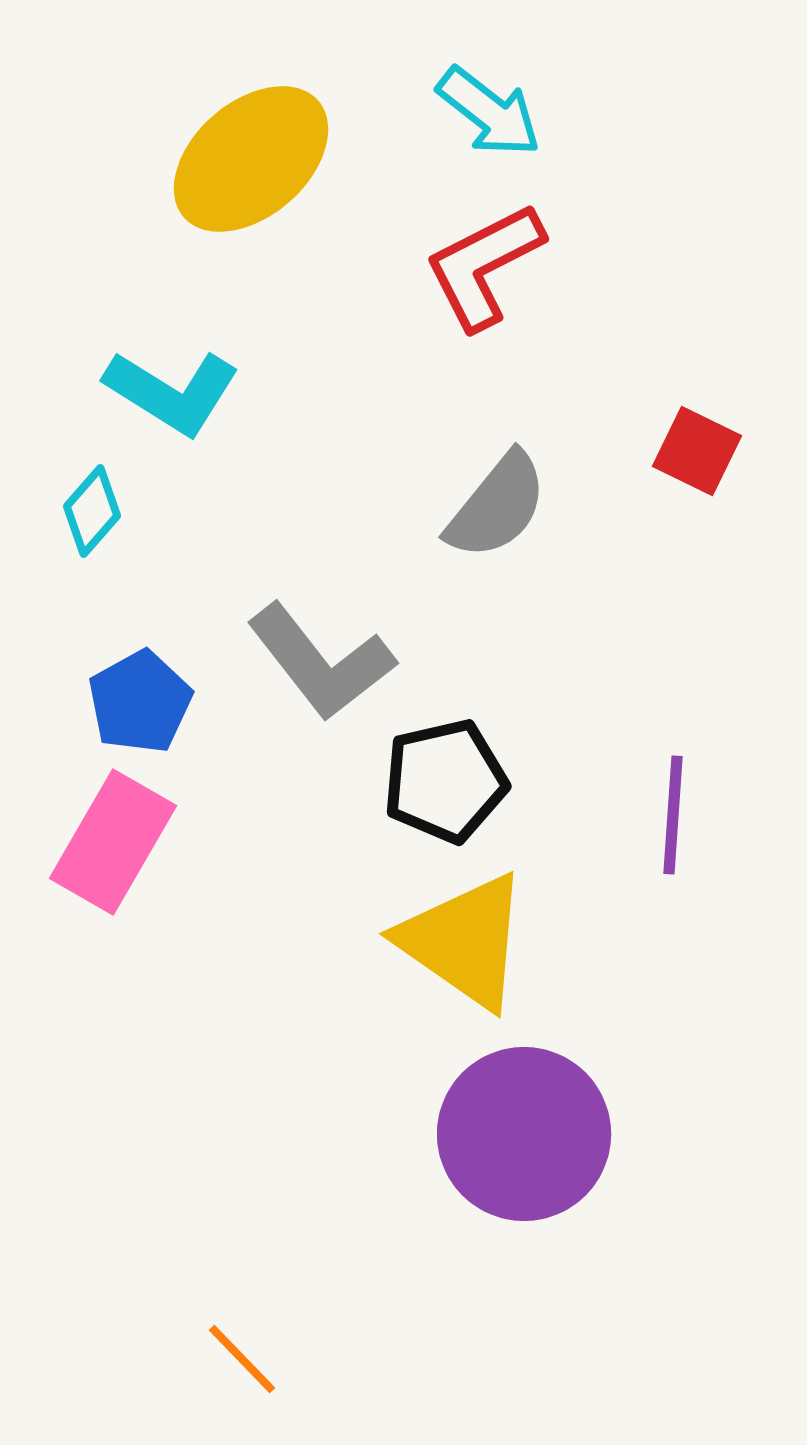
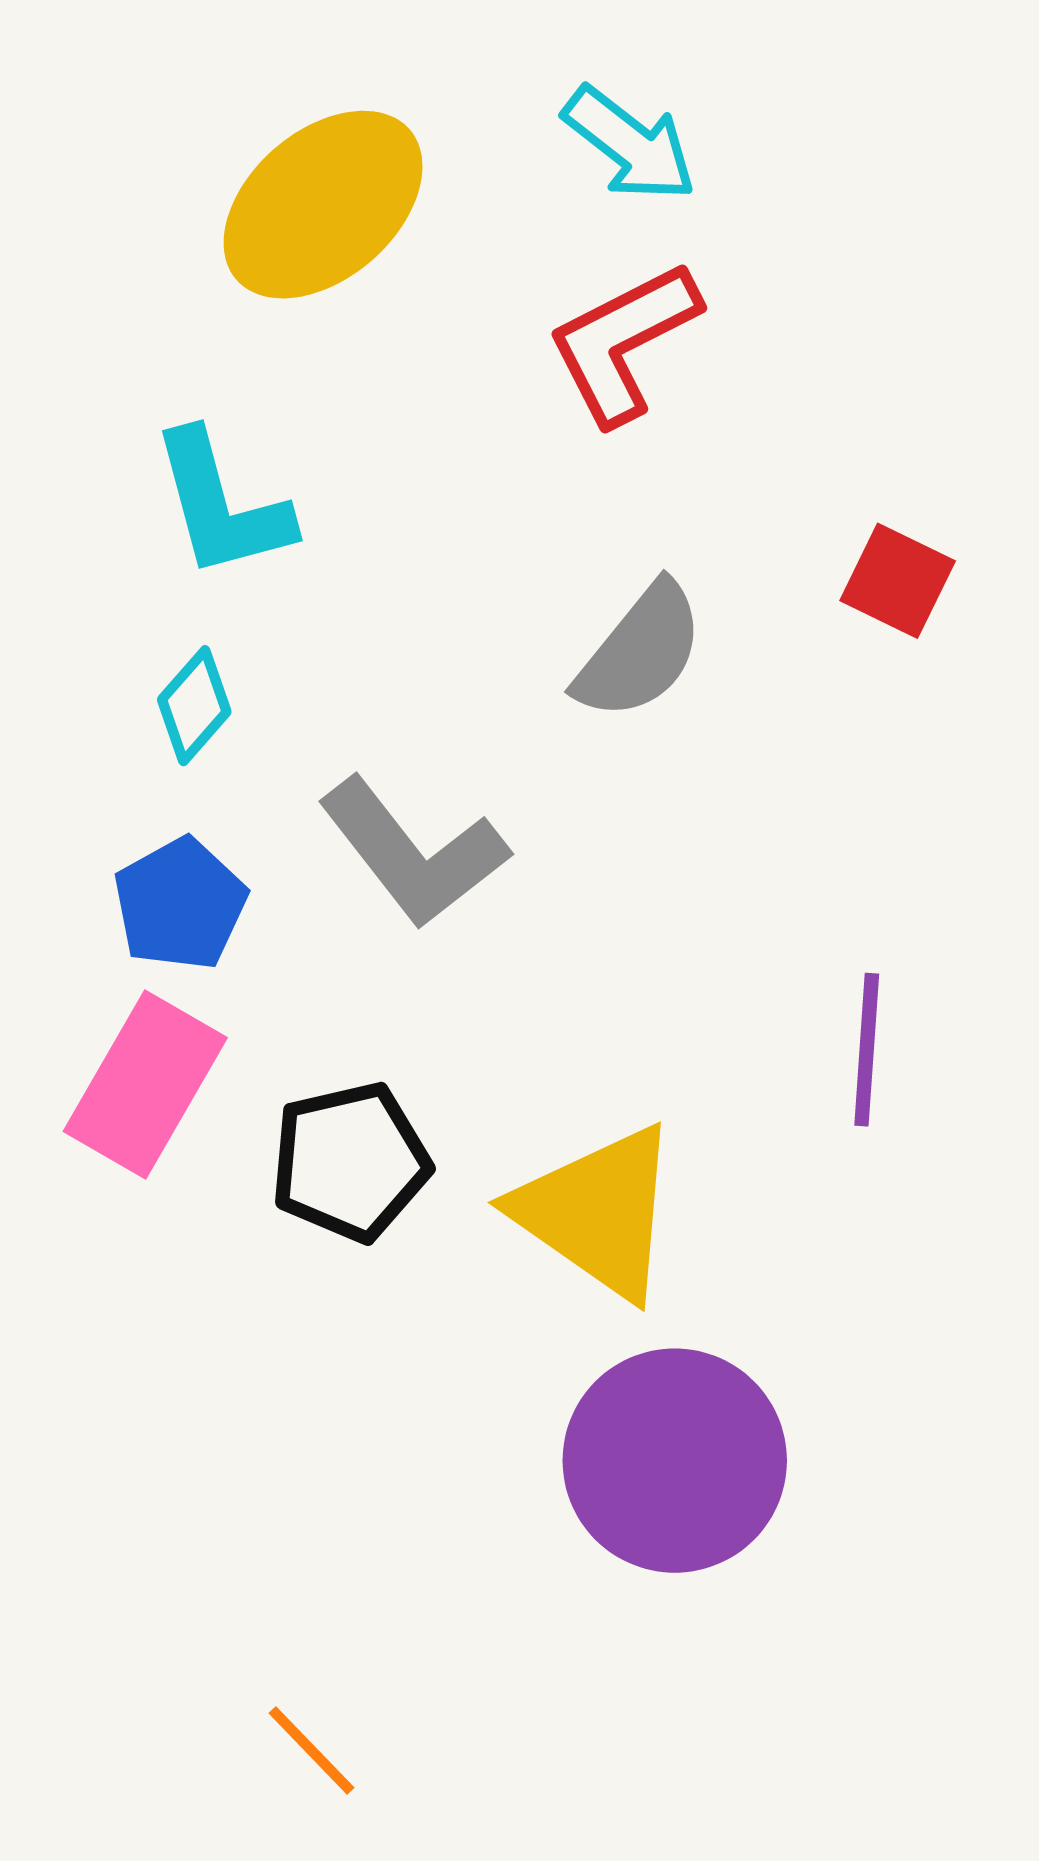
cyan L-shape: (172, 392) -> (221, 505), turned 43
cyan diamond: (92, 511) -> (194, 706), moved
black pentagon: (445, 781) -> (350, 1162), moved

